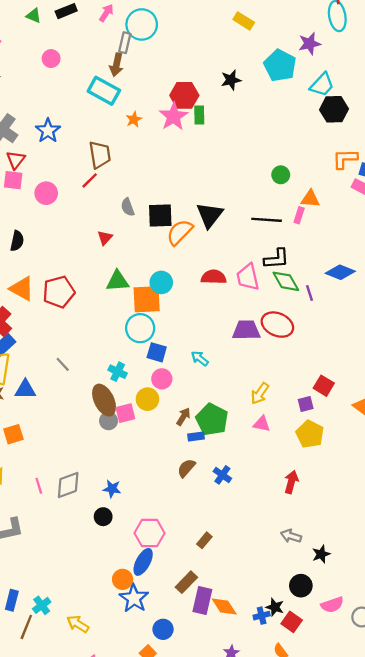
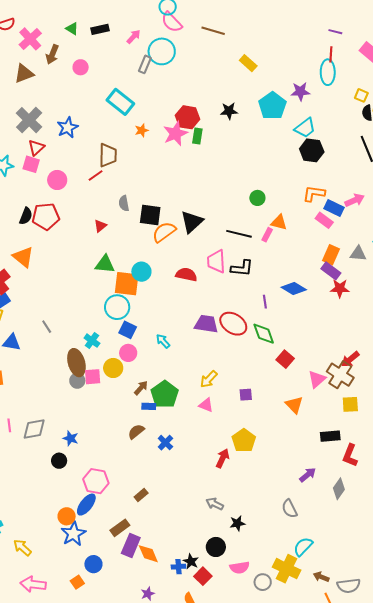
brown arrow: (116, 65) -> (52, 54), moved
pink trapezoid: (248, 277) -> (216, 261), moved
green diamond: (286, 281) -> (264, 334), moved
red pentagon: (59, 292) -> (46, 216), moved
red square: (324, 386) -> (285, 359), moved
yellow pentagon: (310, 434) -> (244, 441), moved

